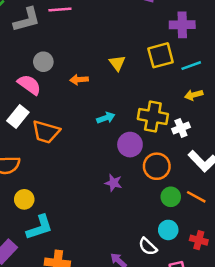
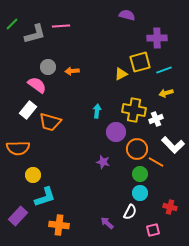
yellow triangle: (117, 63) -> (121, 74), moved, turned 40
orange arrow: (79, 80) -> (72, 71), moved
cyan arrow: (106, 118) -> (97, 111), turned -64
green circle: (171, 197) -> (140, 174), moved
orange line: (196, 197) -> (156, 162), moved
cyan circle: (168, 230) -> (140, 193), moved
white semicircle: (148, 247) -> (130, 212), turned -105

